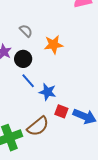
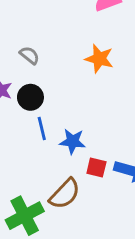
orange star: (54, 45) -> (99, 59), moved, turned 30
blue line: (28, 81) -> (42, 128), turned 35

